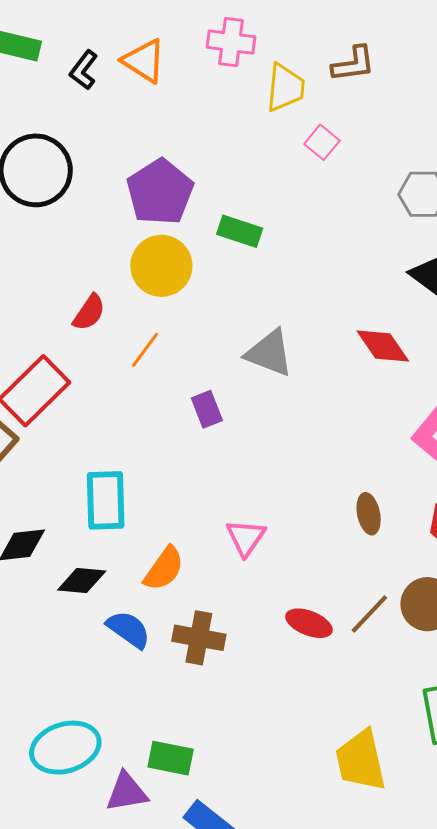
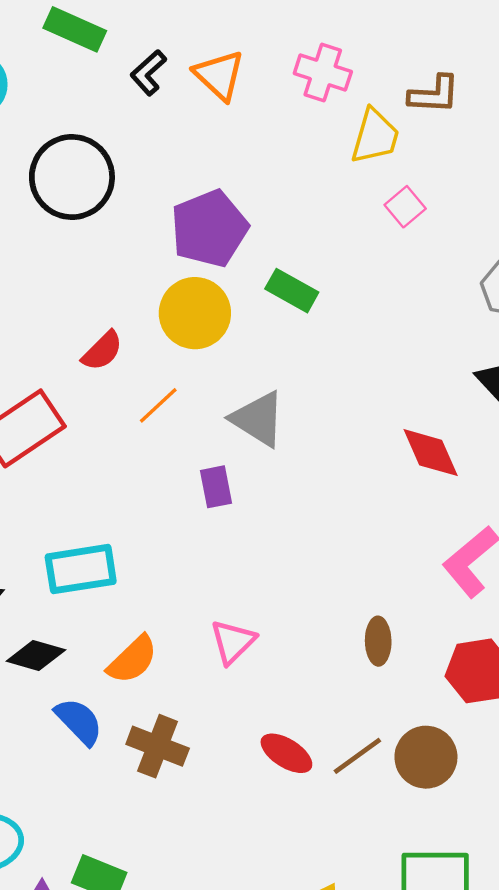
brown L-shape: (353, 64) -> (434, 94), moved
gray triangle: (269, 353) -> (258, 419), moved
cyan rectangle: (106, 500) -> (81, 569), turned 72

